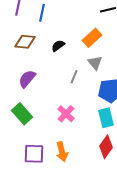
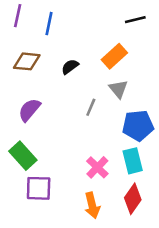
pink cross: (66, 114) -> (97, 167), moved
orange arrow: (62, 152) -> (92, 205), moved
purple square: (34, 154) -> (39, 188), moved

